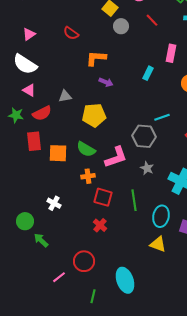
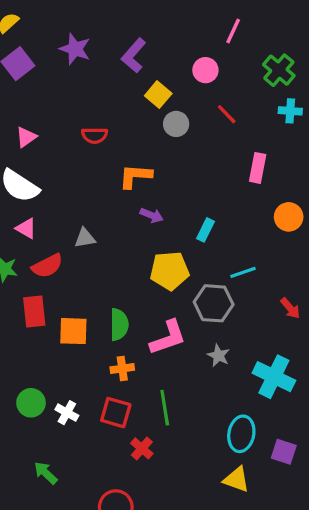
red semicircle: (71, 33) -> (95, 135), turned -35
cyan rectangle: (148, 73) -> (205, 230), moved
yellow pentagon: (94, 115) -> (170, 271), moved
green semicircle: (86, 149) -> (119, 325), turned -120
red square: (103, 197) -> (116, 413), moved
green line: (134, 200) -> (165, 408), moved
green circle: (25, 221) -> (31, 403), moved

